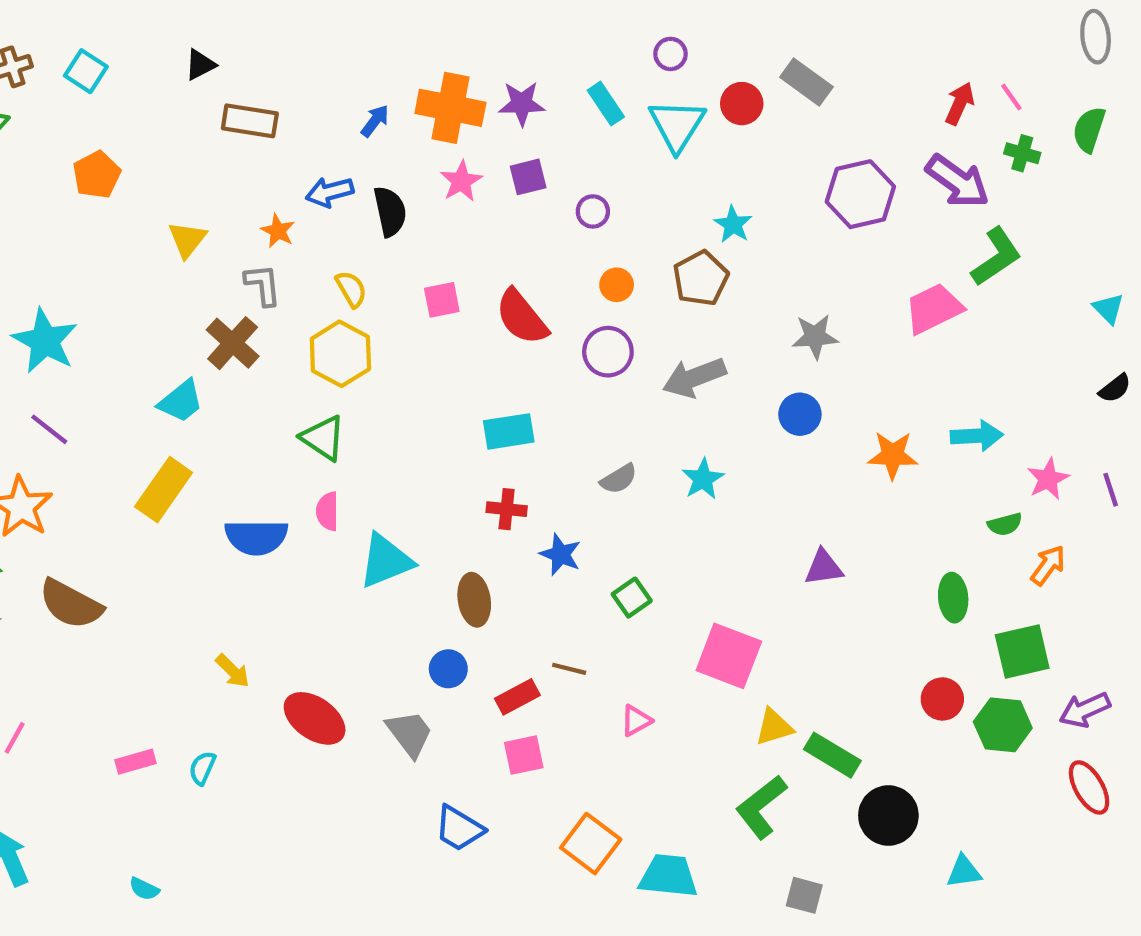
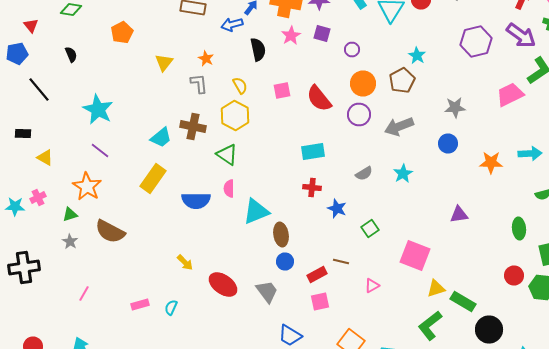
purple square: (528, 177) -> (322, 34), turned 30
blue arrow: (330, 192) -> (232, 24), moved
orange circle: (617, 285) -> (363, 84), size x1.6
brown cross: (233, 343) -> (193, 126), moved, turned -30
brown ellipse: (474, 600) -> (281, 234), moved

